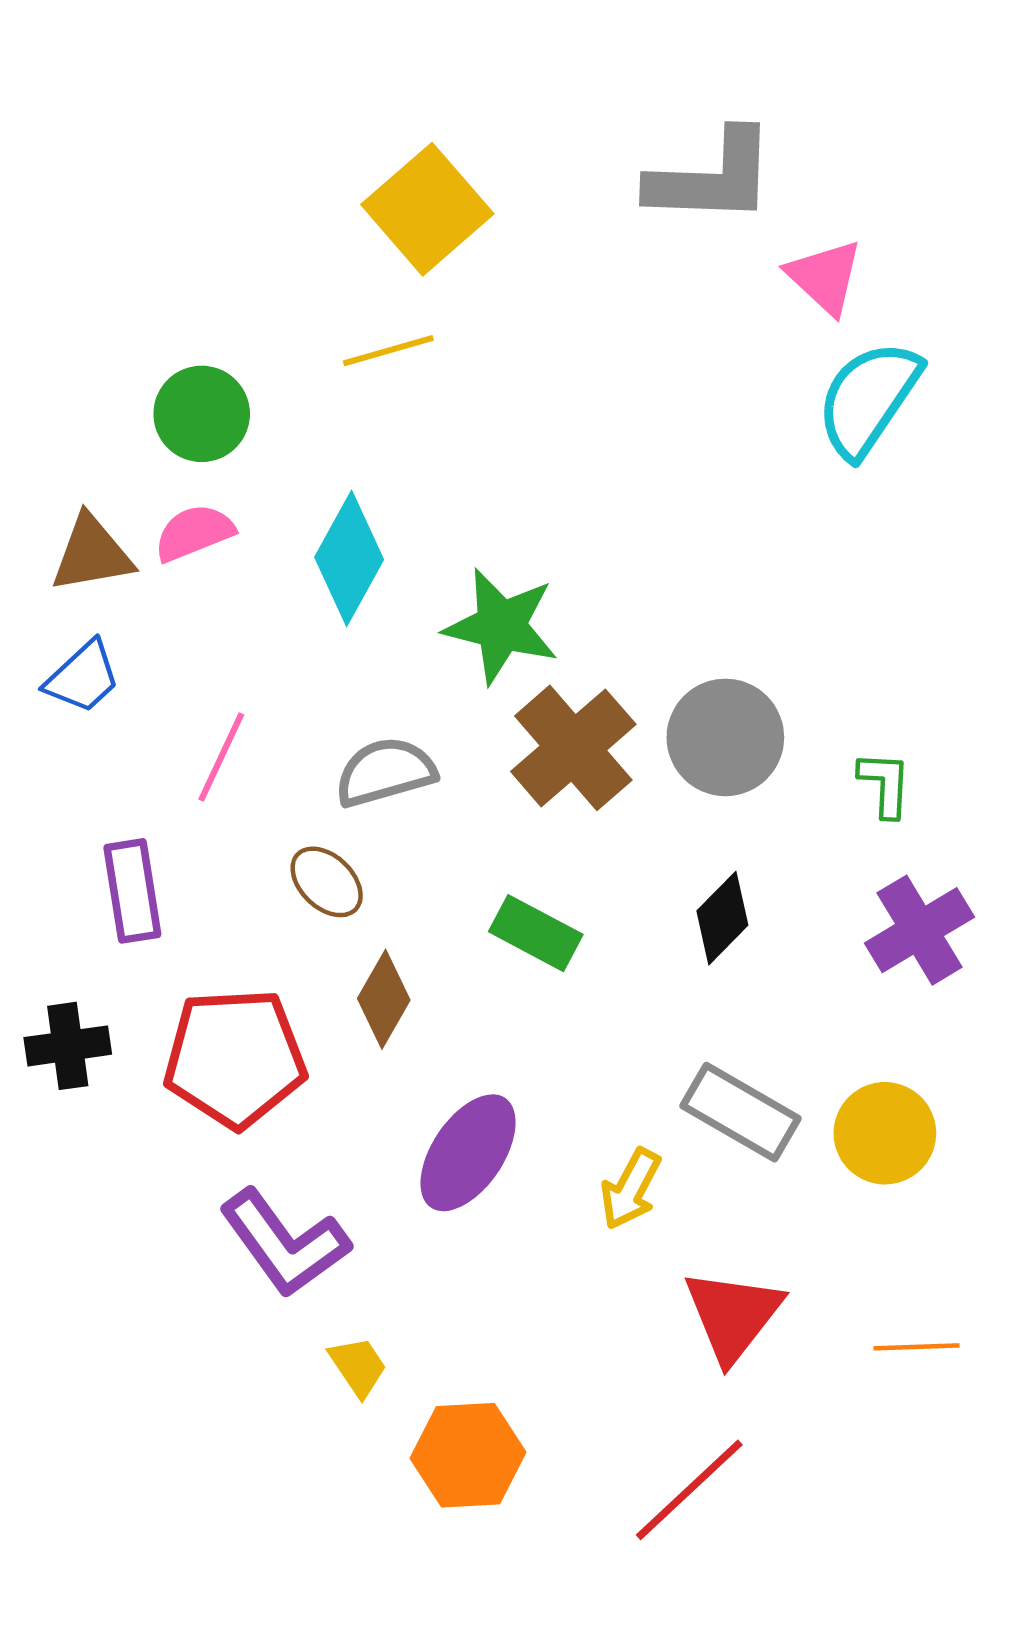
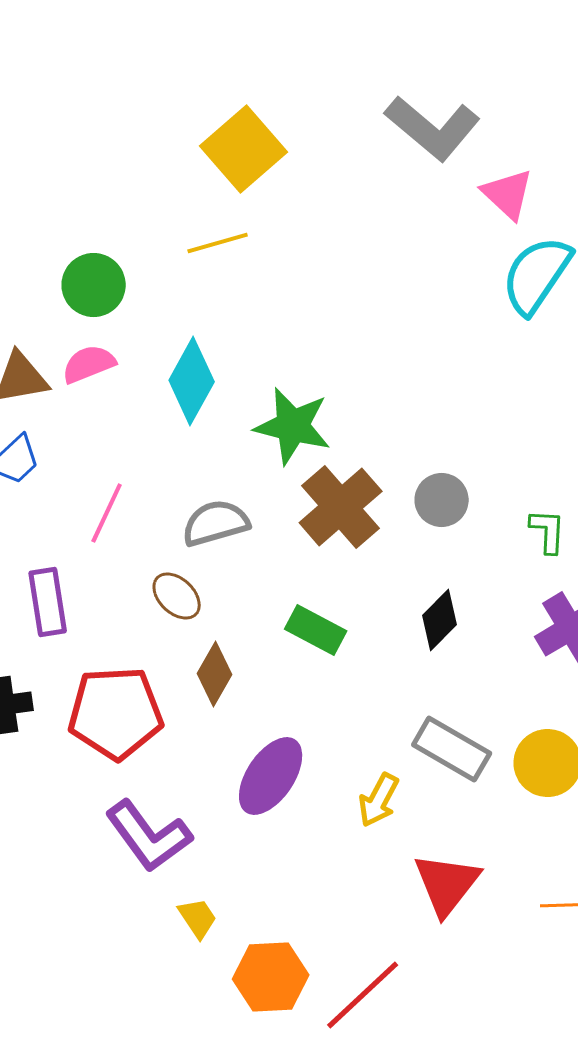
gray L-shape: (712, 178) -> (433, 128), turned 38
gray circle: (725, 737) -> (442, 500), size x0.7
red line: (689, 1490) -> (363, 995), moved

